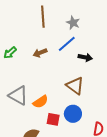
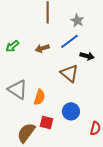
brown triangle: (75, 86) -> (69, 73), moved
orange semicircle: (41, 102) -> (39, 97), turned -42
red square: (53, 119) -> (47, 123), moved

